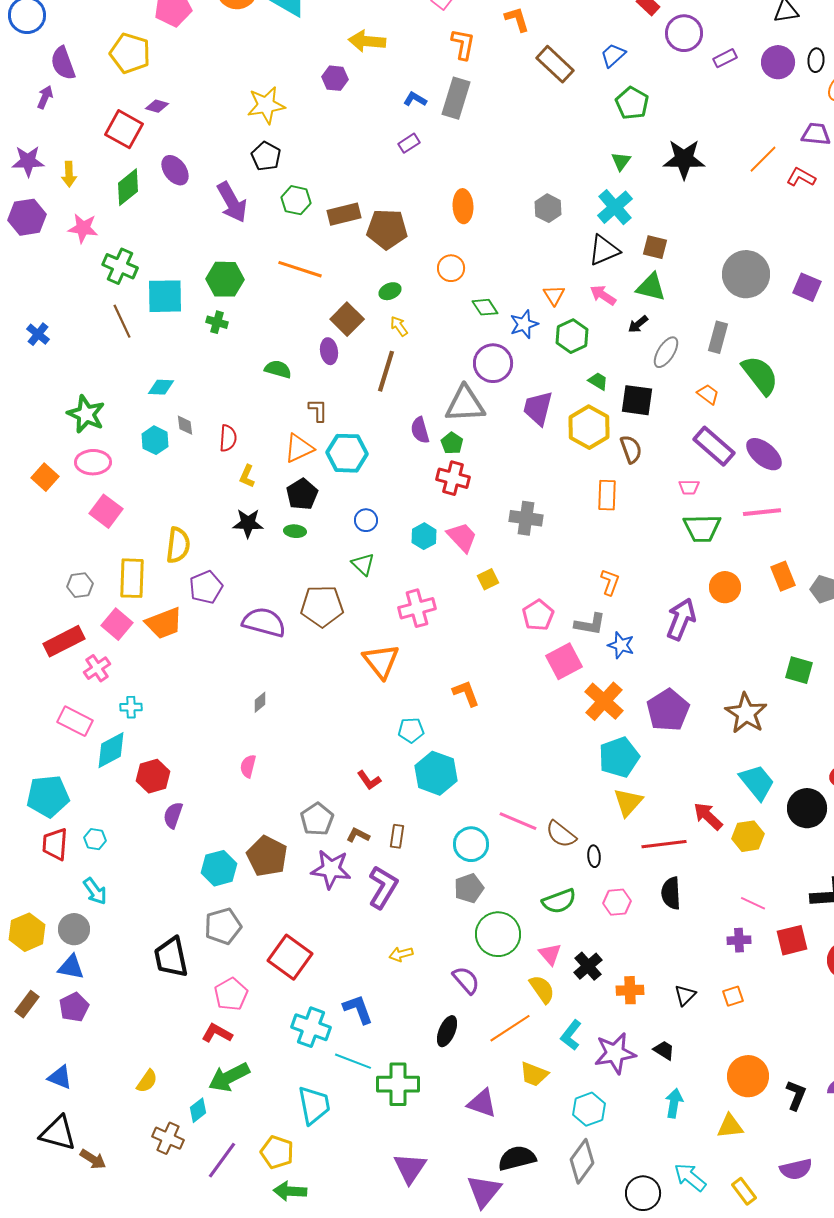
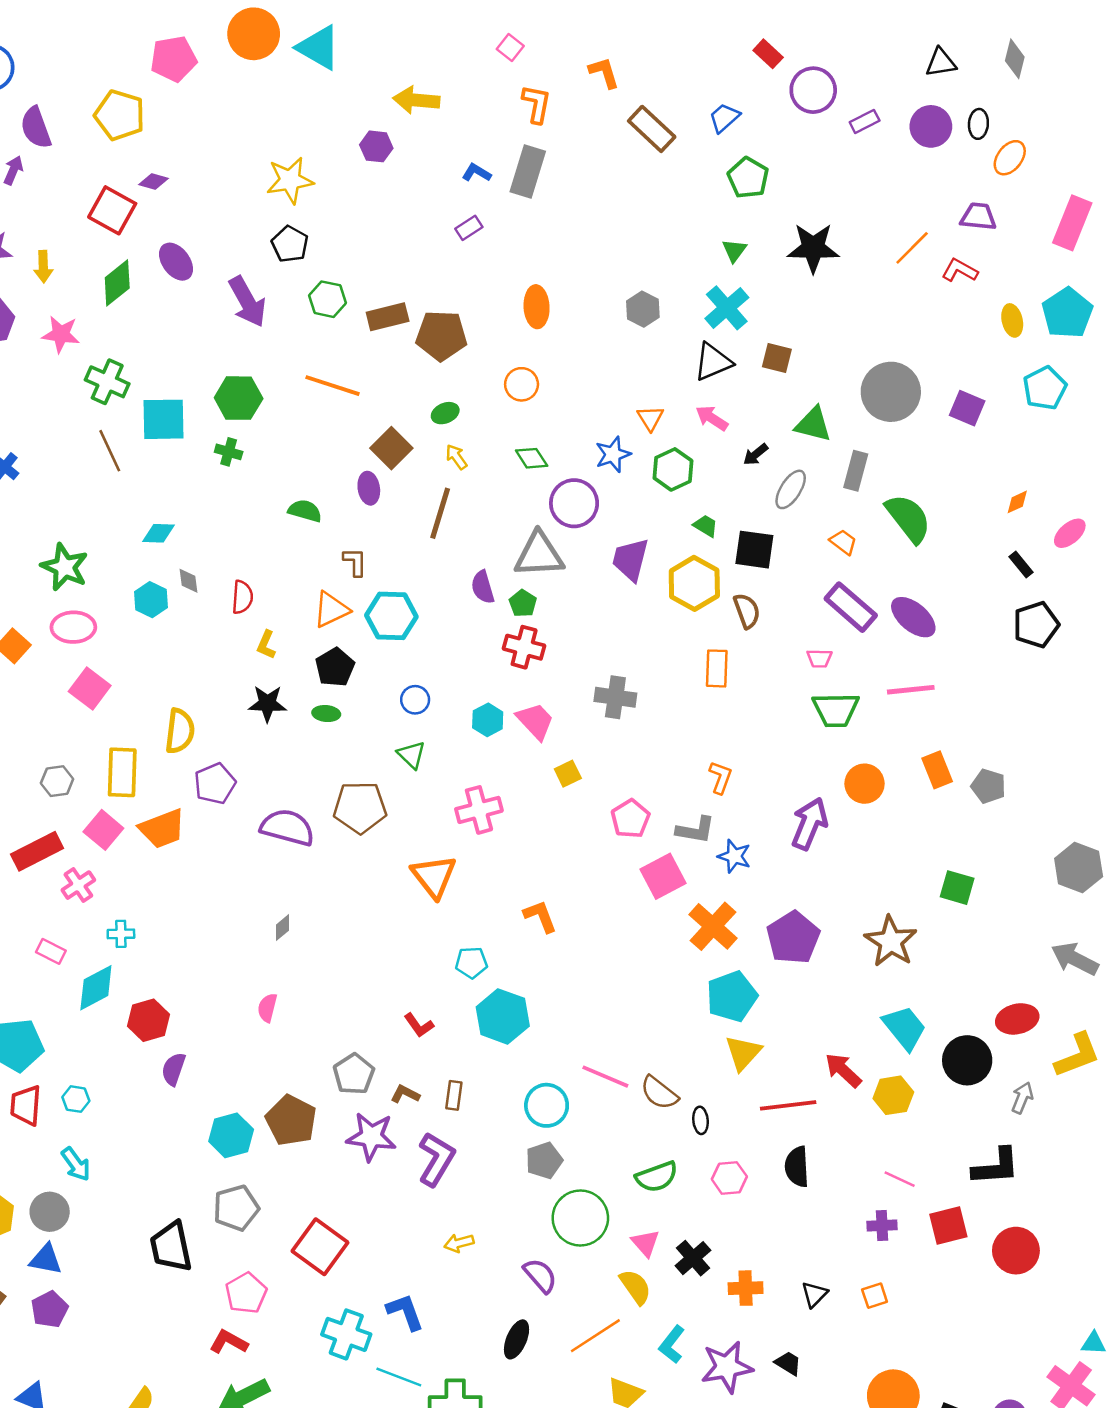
green triangle: (651, 287) -> (813, 424), moved
green diamond: (485, 307) -> (532, 458), moved
pink rectangle: (75, 721) -> (51, 951), size x0.7

